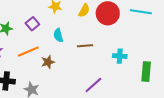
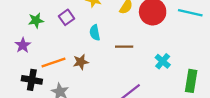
orange line: (28, 52) -> (53, 63), moved
cyan cross: (120, 56) -> (163, 61), turned 32

